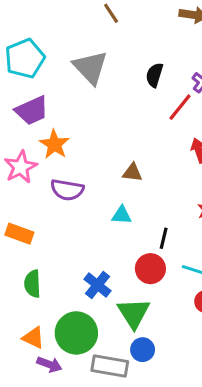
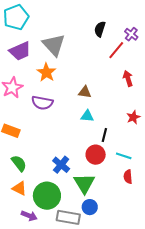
gray triangle: (90, 67) -> (54, 45), moved
orange star: (54, 144) -> (46, 72), moved
cyan triangle: (122, 215) -> (87, 116), moved
green semicircle: (32, 284) -> (19, 163), turned 144
orange triangle: (33, 338) -> (19, 188), moved

